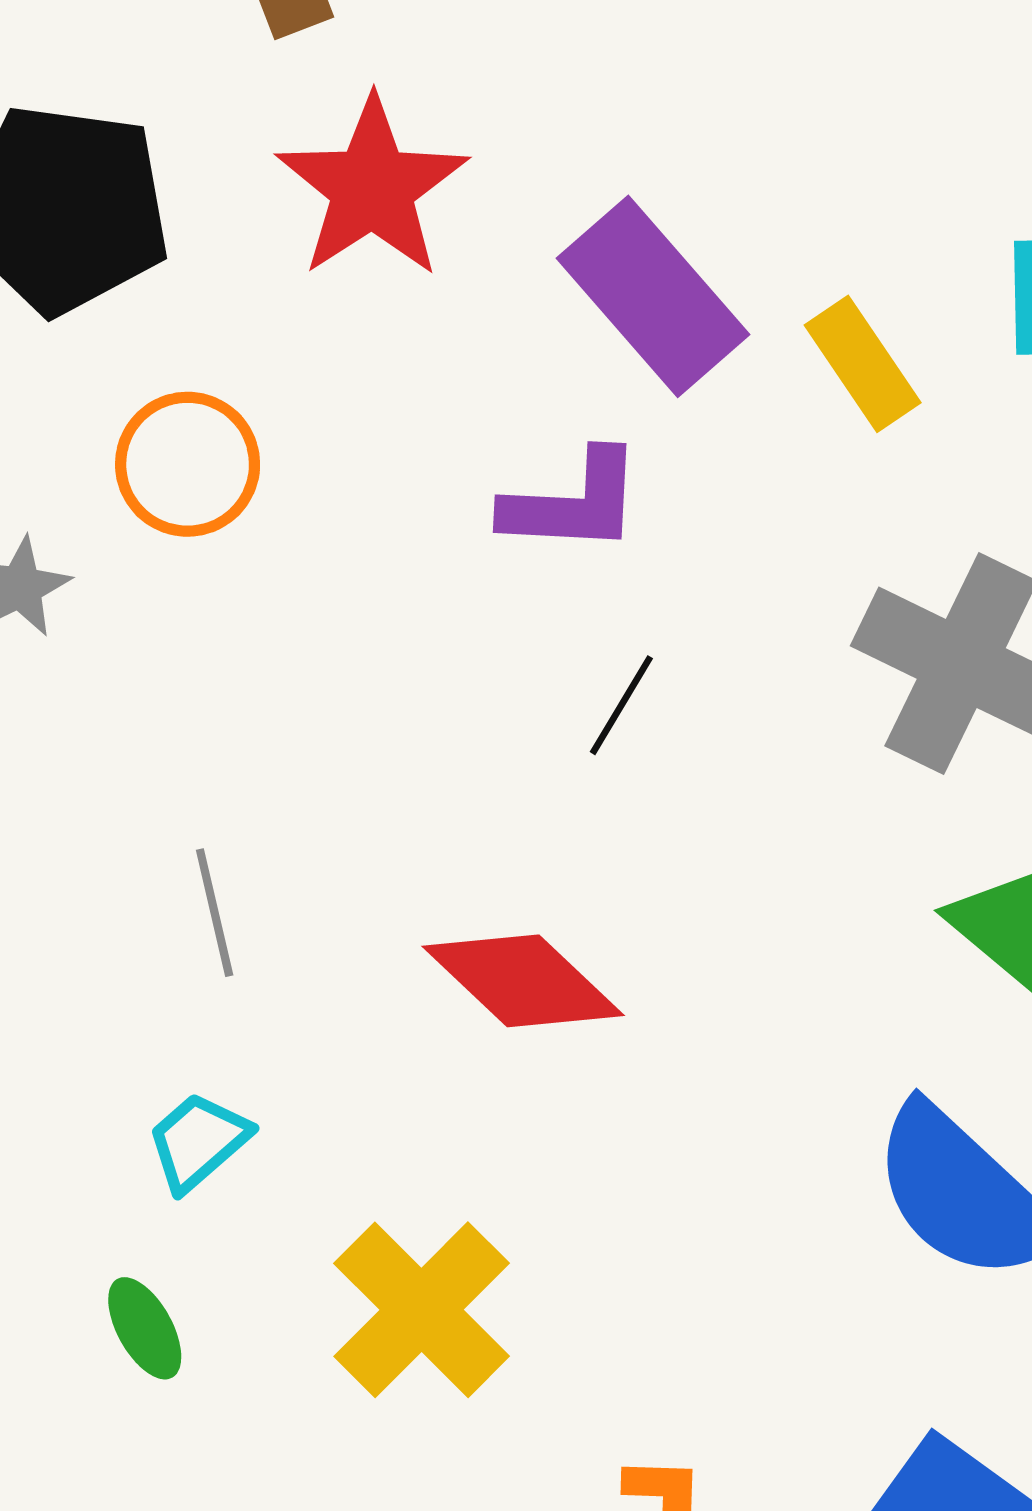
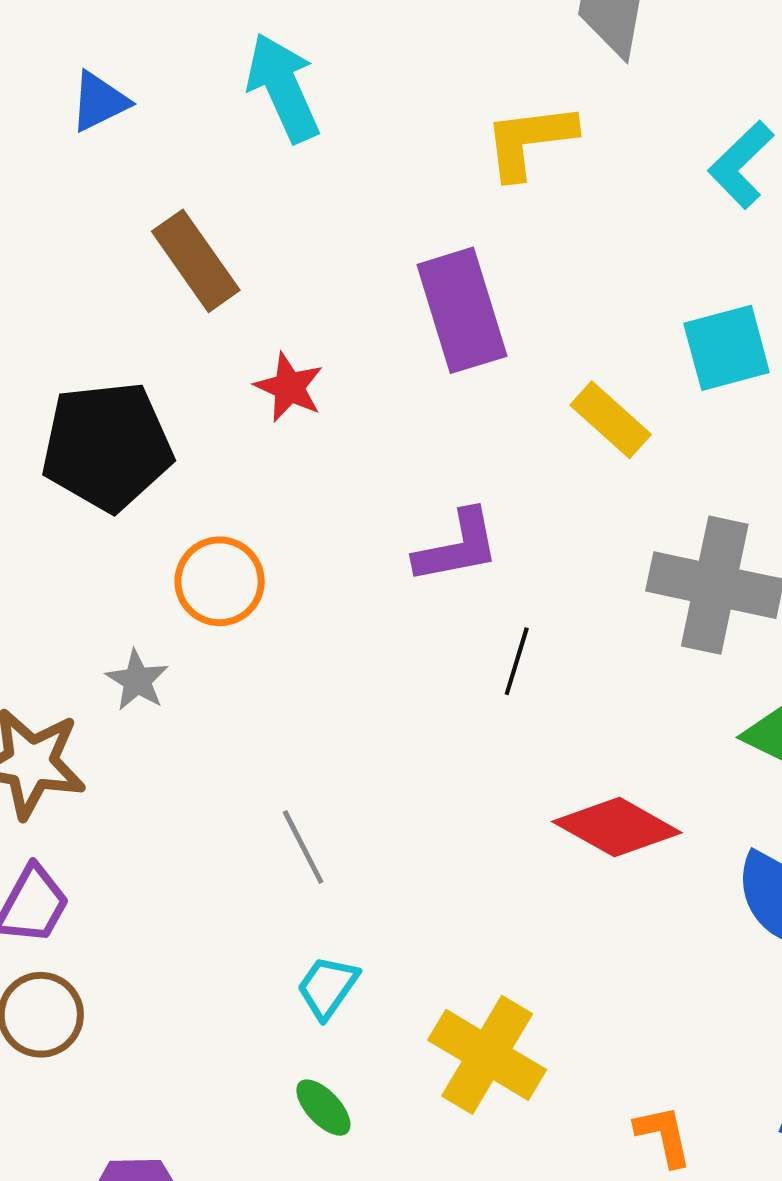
red star: (372, 188) -> (289, 387), size x0.6
purple rectangle: (653, 296) -> (462, 310), moved, turned 38
red diamond: (523, 981) -> (617, 827), moved

